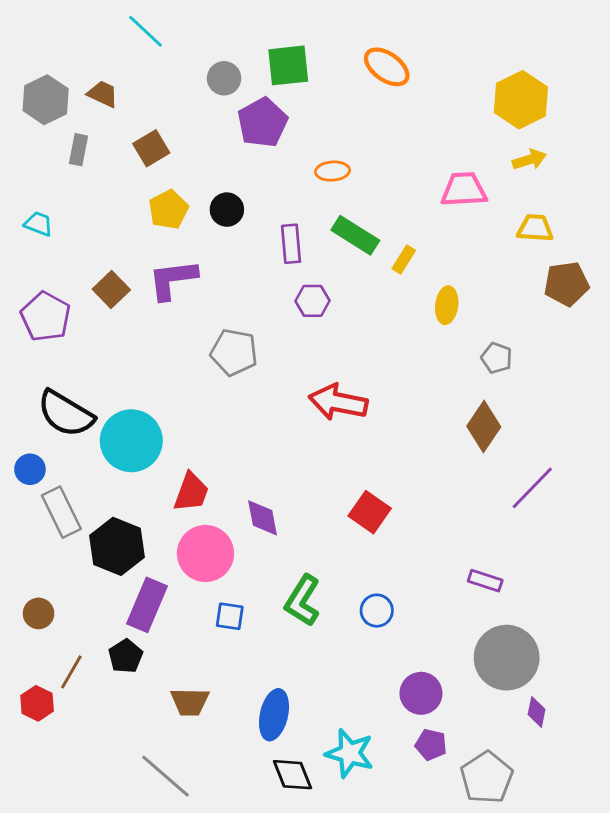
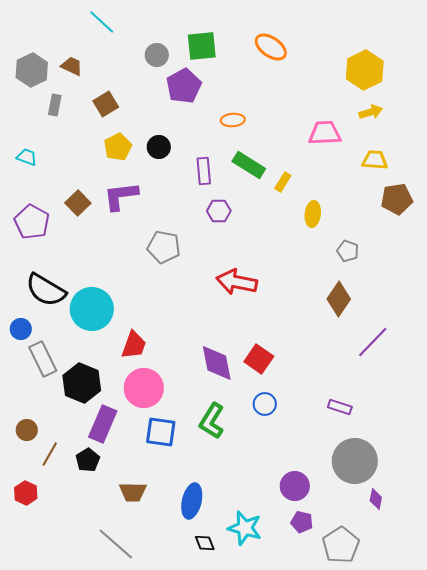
purple diamond: (263, 518) -> (217, 363), moved, size x1.4
blue circle: (377, 611) -> (265, 404), moved
blue square: (230, 616) -> (161, 432), size x1.5
brown line: (71, 672) -> (50, 454), moved
black diamond: (293, 775) -> (205, 543), size x0.7

